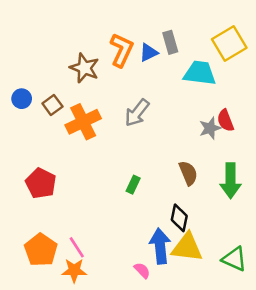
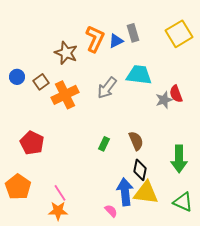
cyan trapezoid: (200, 73) -> (139, 75), moved
brown semicircle: (188, 173) -> (136, 141), moved
green arrow: (231, 181) -> (179, 159), moved
orange pentagon: (41, 250) -> (18, 187), moved

